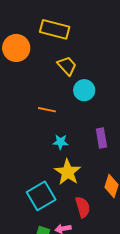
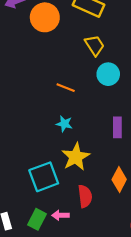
cyan star: (60, 142) -> (64, 124), moved

